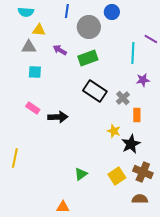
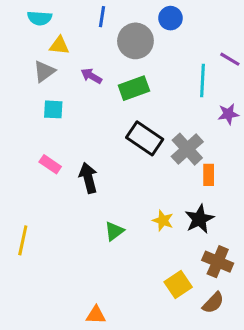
gray triangle: (29, 47) -> (44, 71), turned -35
purple star: (143, 80) -> (228, 114), moved
gray cross: (123, 98) -> (187, 149), size x1.5
black arrow: (58, 117) -> (88, 178), turned -102
yellow star: (114, 131) -> (163, 221), moved
green triangle: (81, 174) -> (114, 231), moved
yellow square: (117, 176) -> (178, 285), moved
brown semicircle: (140, 199) -> (213, 303), turned 133

